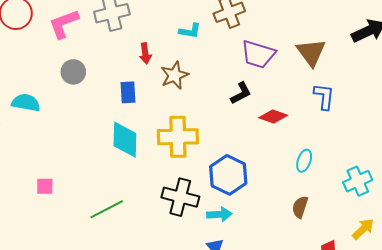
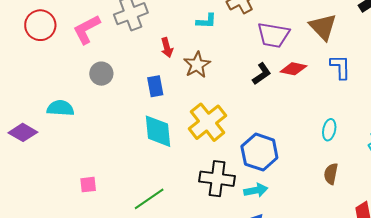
red diamond: (273, 117) -> (293, 69), moved
yellow cross: (178, 137) -> (208, 122), turned -30

